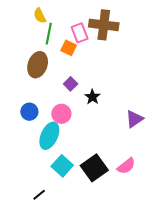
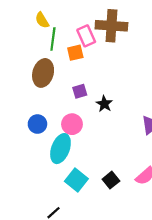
orange square: (69, 48) -> (75, 53), turned -35
purple square: (71, 84) -> (80, 91), turned 32
black square: (94, 168) -> (111, 180), size x0.6

